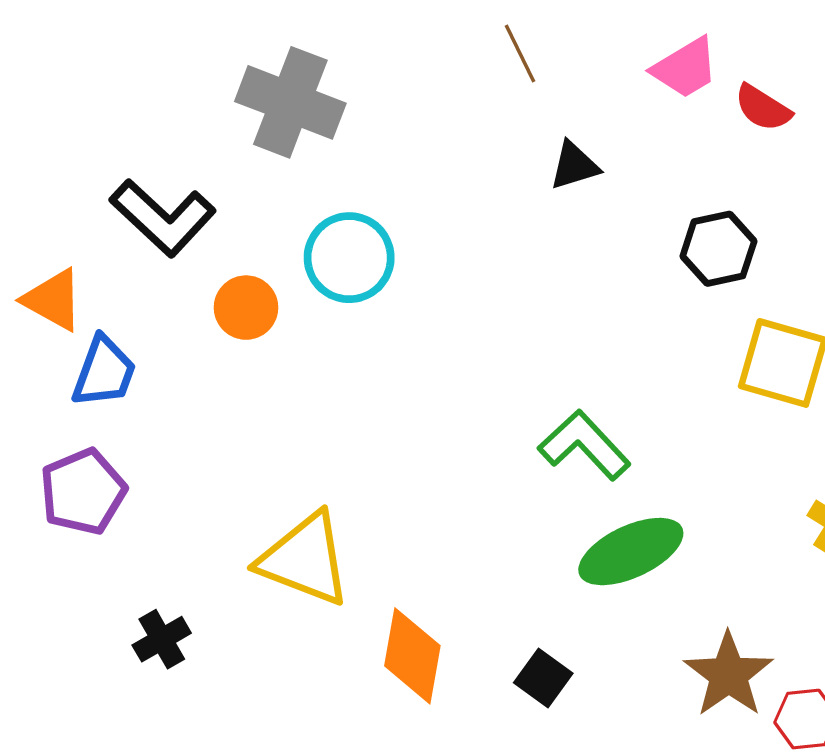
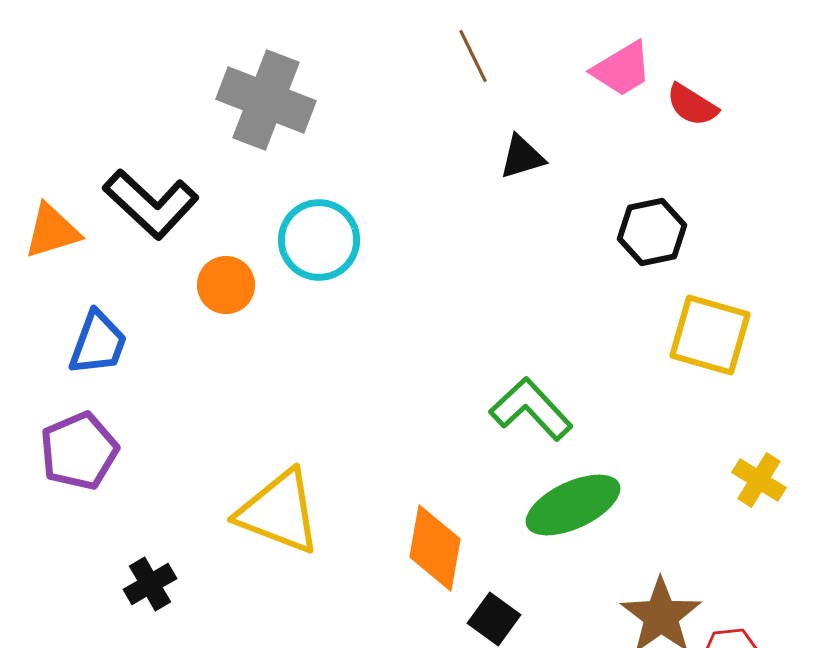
orange triangle: (53, 300) -> (52, 231), moved, turned -46
orange diamond: (412, 656) -> (435, 548), moved

